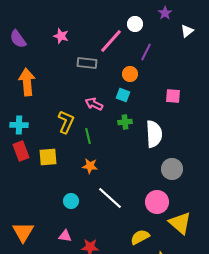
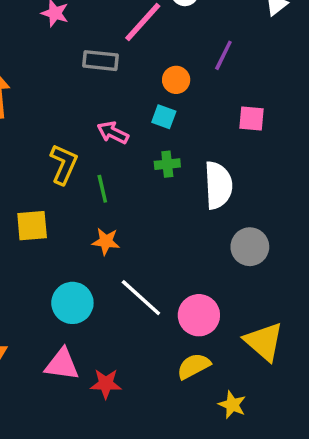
purple line: (146, 52) -> (223, 55), moved
cyan circle: (71, 201) -> (72, 303), size x1.5
pink circle: (157, 202) -> (199, 315), moved
pink triangle: (65, 236) -> (62, 364), size x1.5

